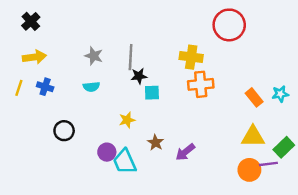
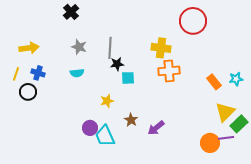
black cross: (31, 21) -> (71, 12), moved
black circle: (64, 131) -> (28, 92), moved
yellow triangle: (253, 137) -> (225, 112), moved, turned -45

